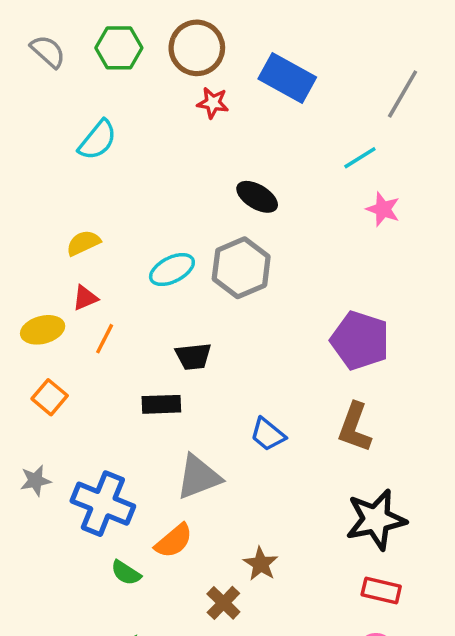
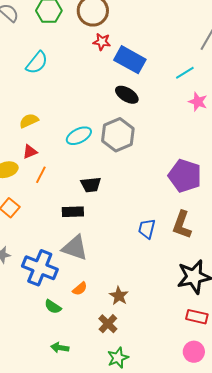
blue rectangle: (287, 78) -> (130, 60), moved
blue trapezoid: (268, 434) -> (147, 229), moved, turned 65
gray triangle: (199, 477) -> (75, 248), moved, turned 40
orange semicircle: (174, 541) -> (80, 289), size x0.7
brown star: (261, 564) -> (119, 296), moved

